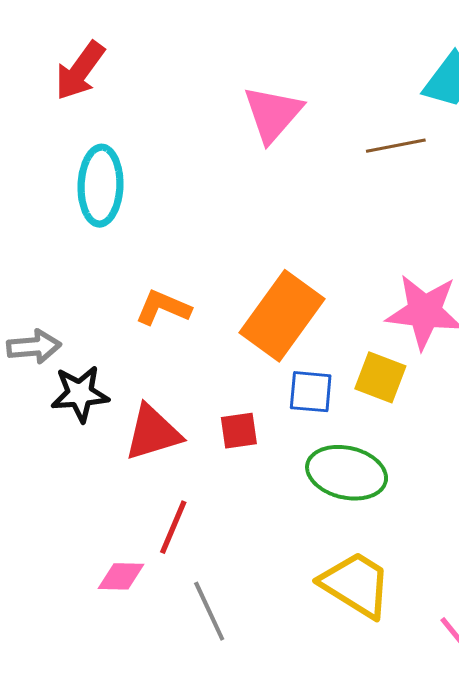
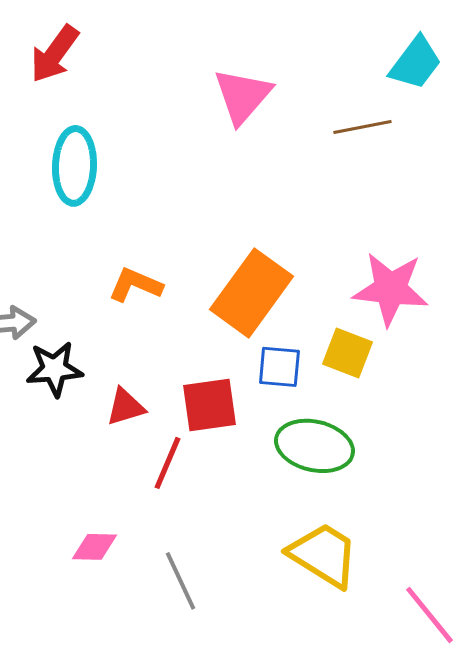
red square: (239, 431) -> (209, 405), size x1.5
red triangle: (153, 433) -> (125, 407), size x0.7
red line: (173, 527) -> (167, 463), moved

